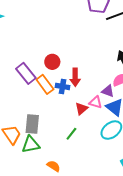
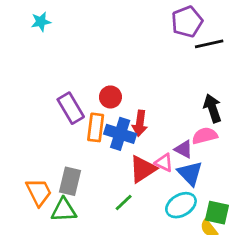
orange rectangle: (45, 84) -> (96, 127), turned 36
blue cross: (63, 86) -> (120, 134), size x1.5
red triangle: (81, 109) -> (143, 169), size x1.5

